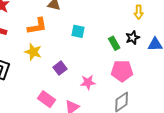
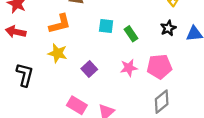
green rectangle: (114, 43) -> (131, 34), moved
pink star: (88, 82) -> (129, 68), moved

